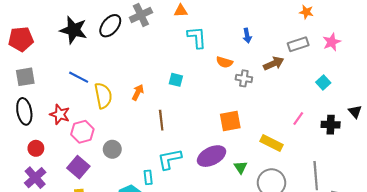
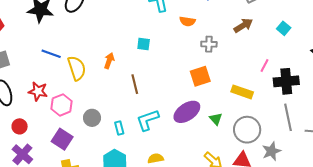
brown arrow: (274, 63) -> (243, 26), moved
gray cross: (244, 78) -> (209, 44), moved
black cross: (331, 125) -> (286, 81), moved, size x1.4
cyan rectangle: (148, 177) -> (119, 128), moved

